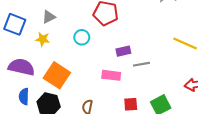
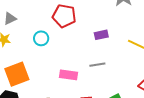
purple rectangle: (123, 51) -> (101, 35), moved
orange square: (57, 75) -> (17, 74), turned 35

